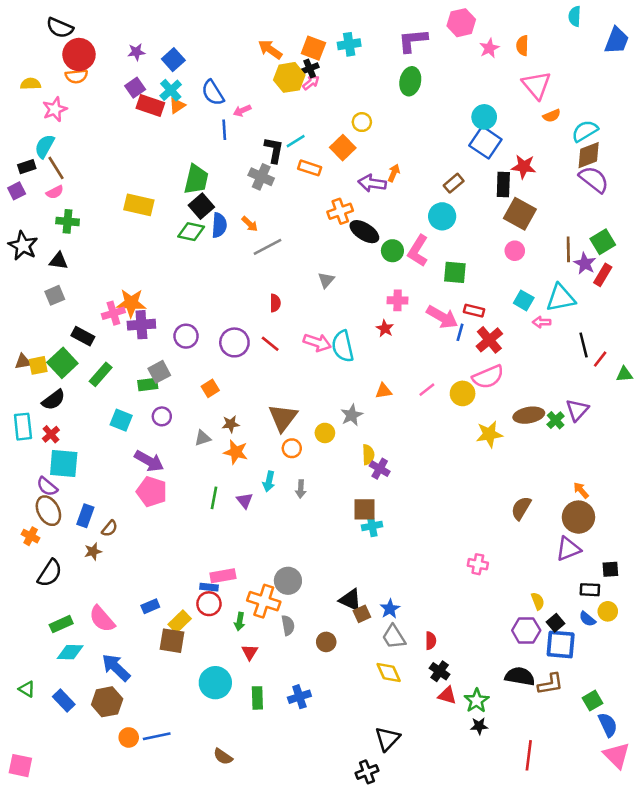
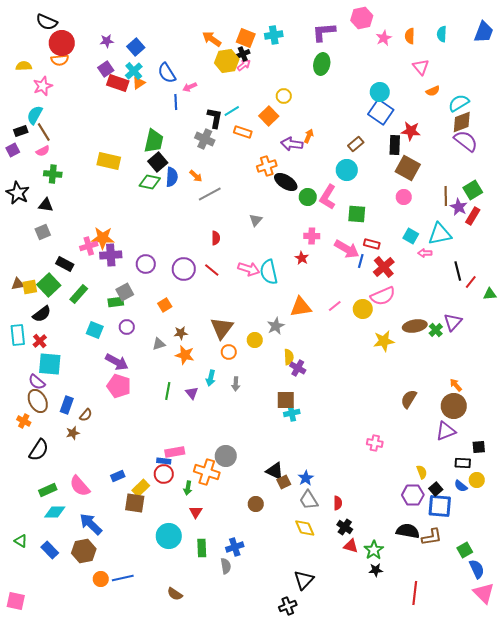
cyan semicircle: (575, 16) -> (442, 34), moved
pink triangle: (536, 85) -> (421, 67), size x0.7
orange triangle: (384, 391) -> (301, 307), size x1.6
gray semicircle: (288, 625) -> (226, 566), moved

